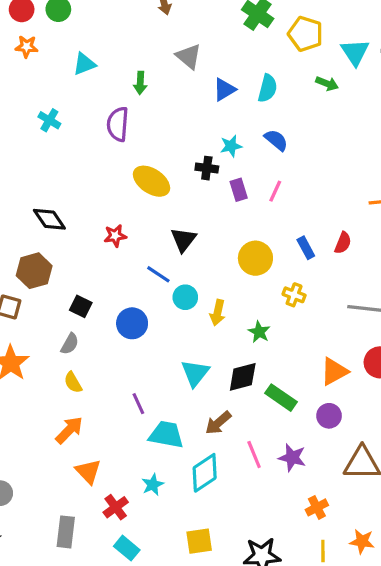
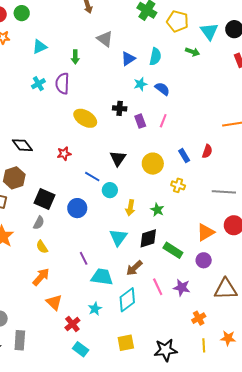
cyan cross: (49, 120) -> (38, 84), moved, turned 32
cyan star: (231, 146) -> (140, 84), moved
black triangle: (184, 240) -> (118, 158), moved
black square: (81, 306) -> (45, 199), size x1.5
yellow arrow: (218, 313) -> (130, 208), moved
gray rectangle: (66, 532) -> (20, 340), moved

